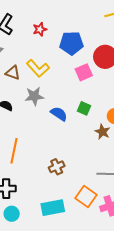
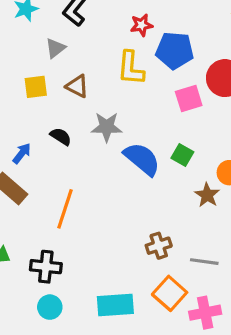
red star: (40, 29) -> (141, 25), moved
yellow L-shape: (38, 68) -> (131, 68), moved, turned 40
blue semicircle: (59, 114) -> (142, 159), size x1.4
brown cross: (57, 167) -> (159, 246), moved

